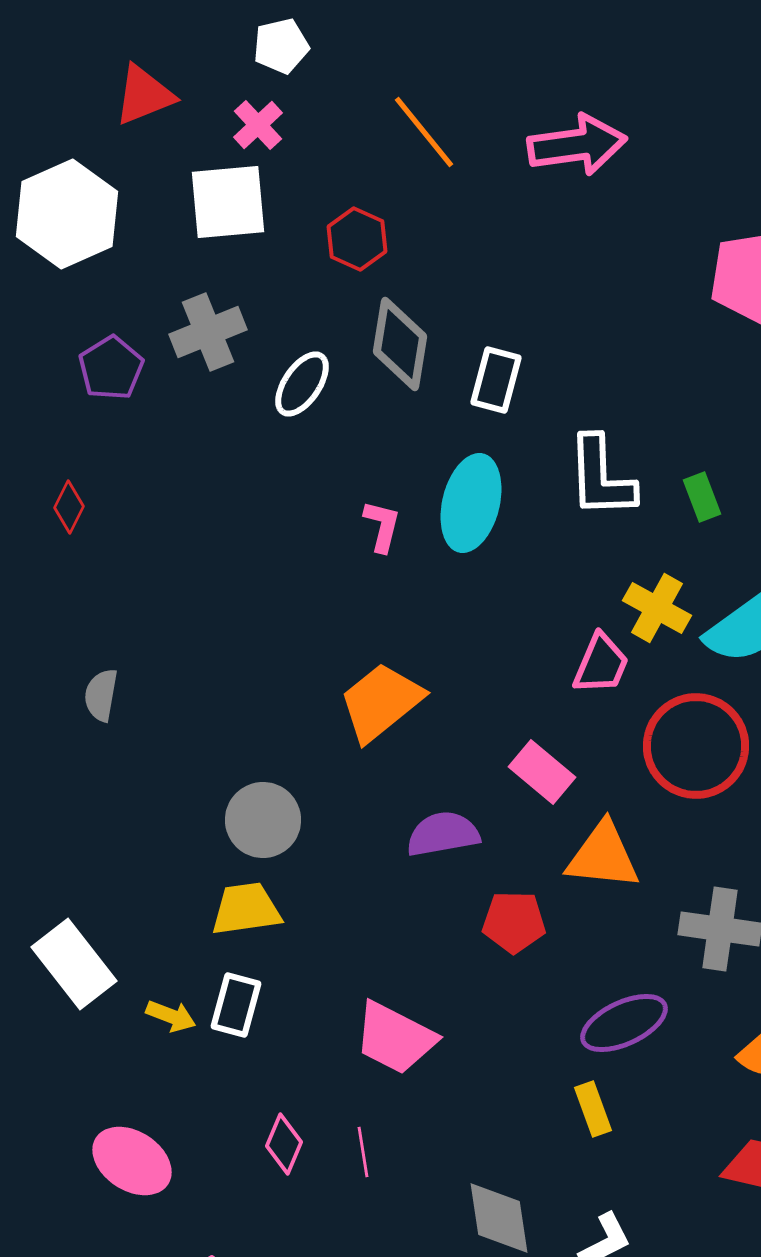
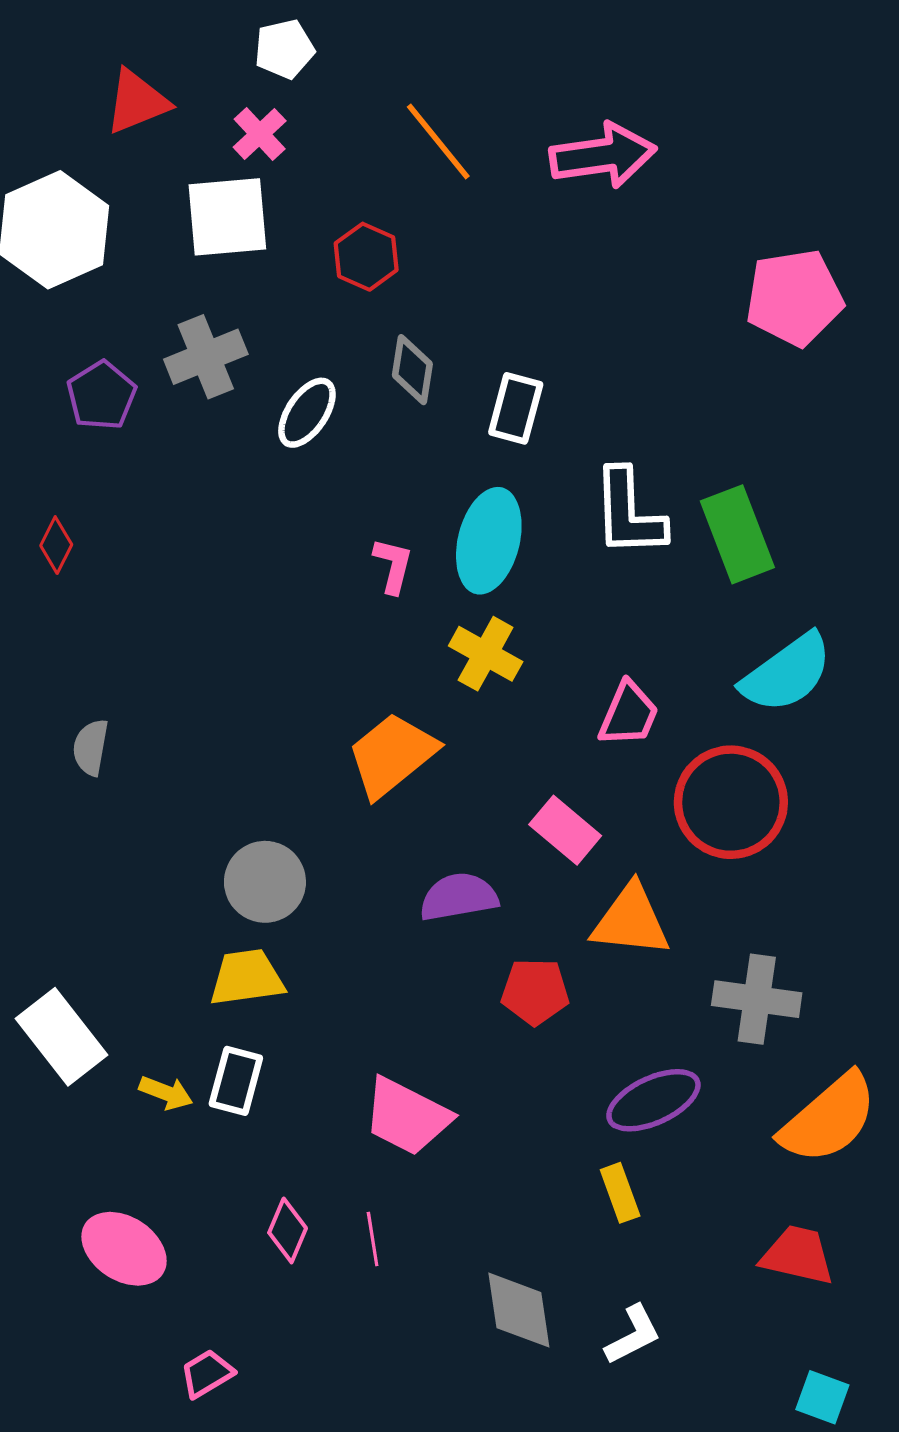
gray diamond: (400, 344) -> (412, 370), size x0.7
green rectangle: (702, 497) -> (737, 534), size x1.8
yellow cross: (657, 608) -> (486, 654), moved

